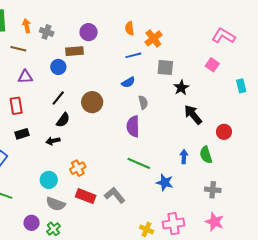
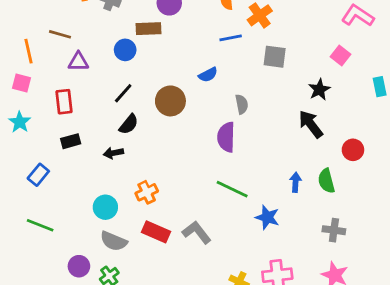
brown line: (18, 49) -> (60, 34), moved
blue semicircle: (128, 82) -> (208, 75), moved
black star: (181, 88) -> (319, 90), moved

